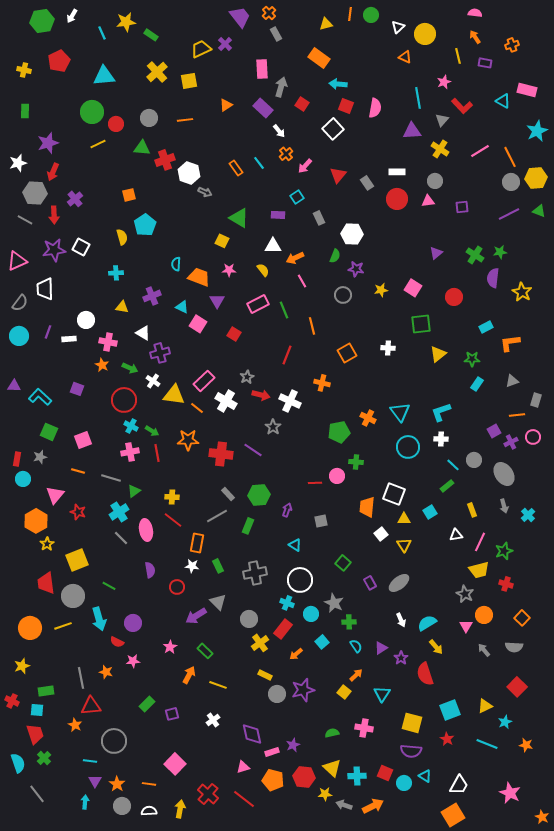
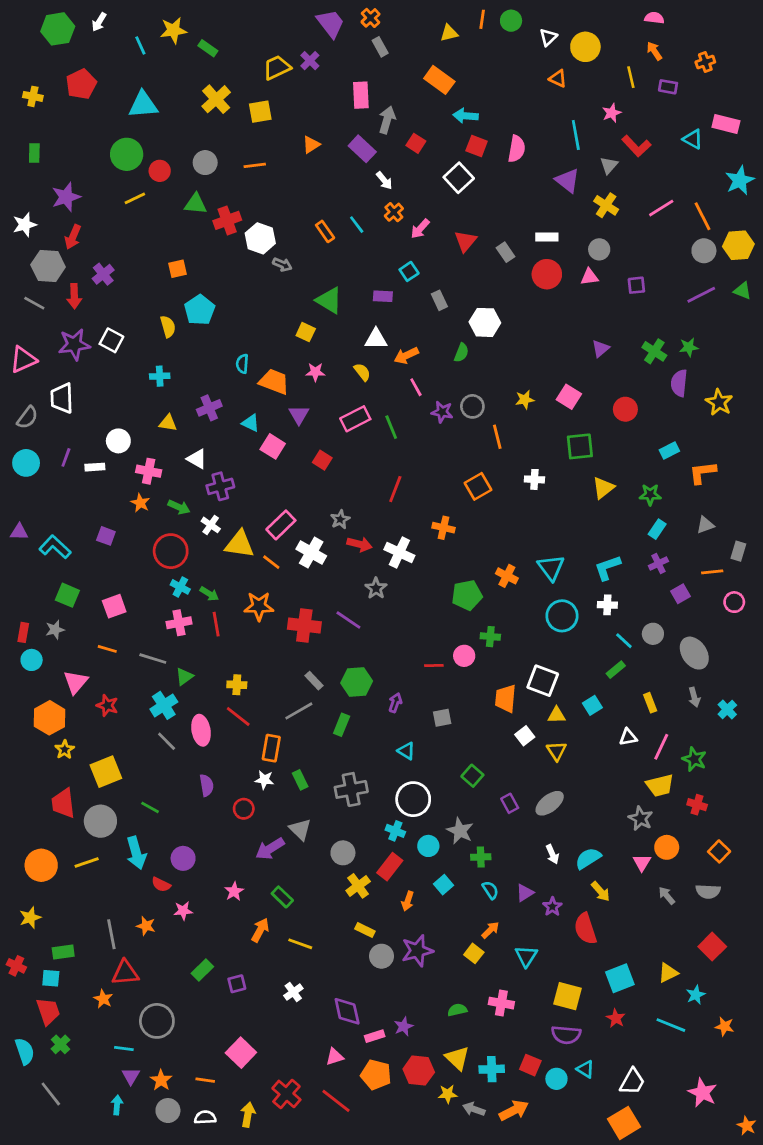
purple triangle: (412, 131) -> (568, 180), turned 42
purple star: (356, 269) -> (442, 412), moved
orange line: (312, 326) -> (497, 437), moved
purple cross: (511, 442) -> (658, 564), moved
green star: (504, 551) -> (694, 759), turned -30
orange arrow: (296, 654) -> (408, 901), turned -32

